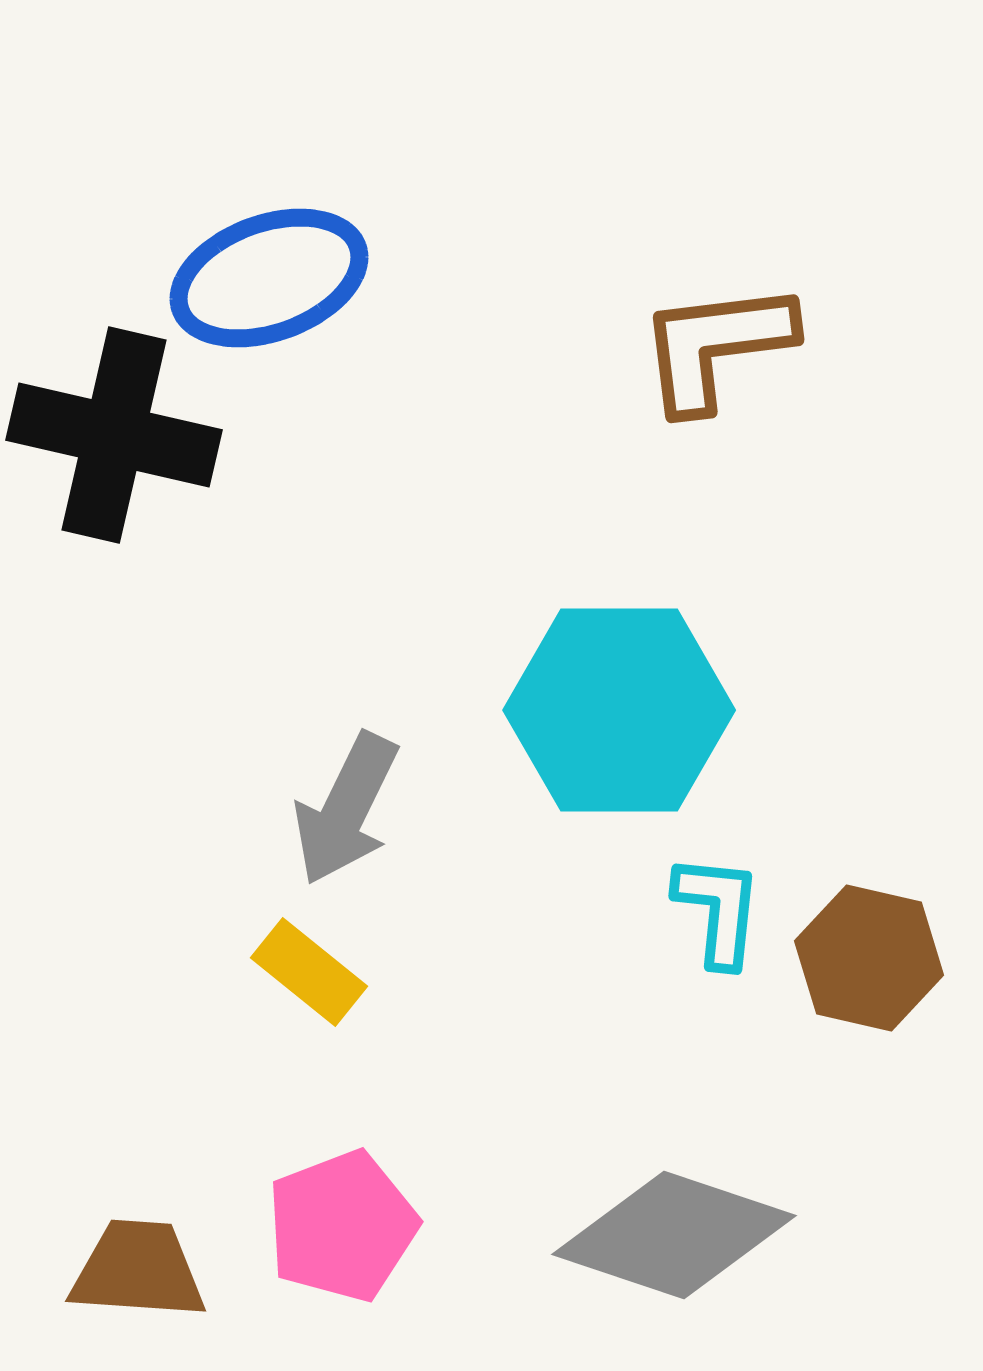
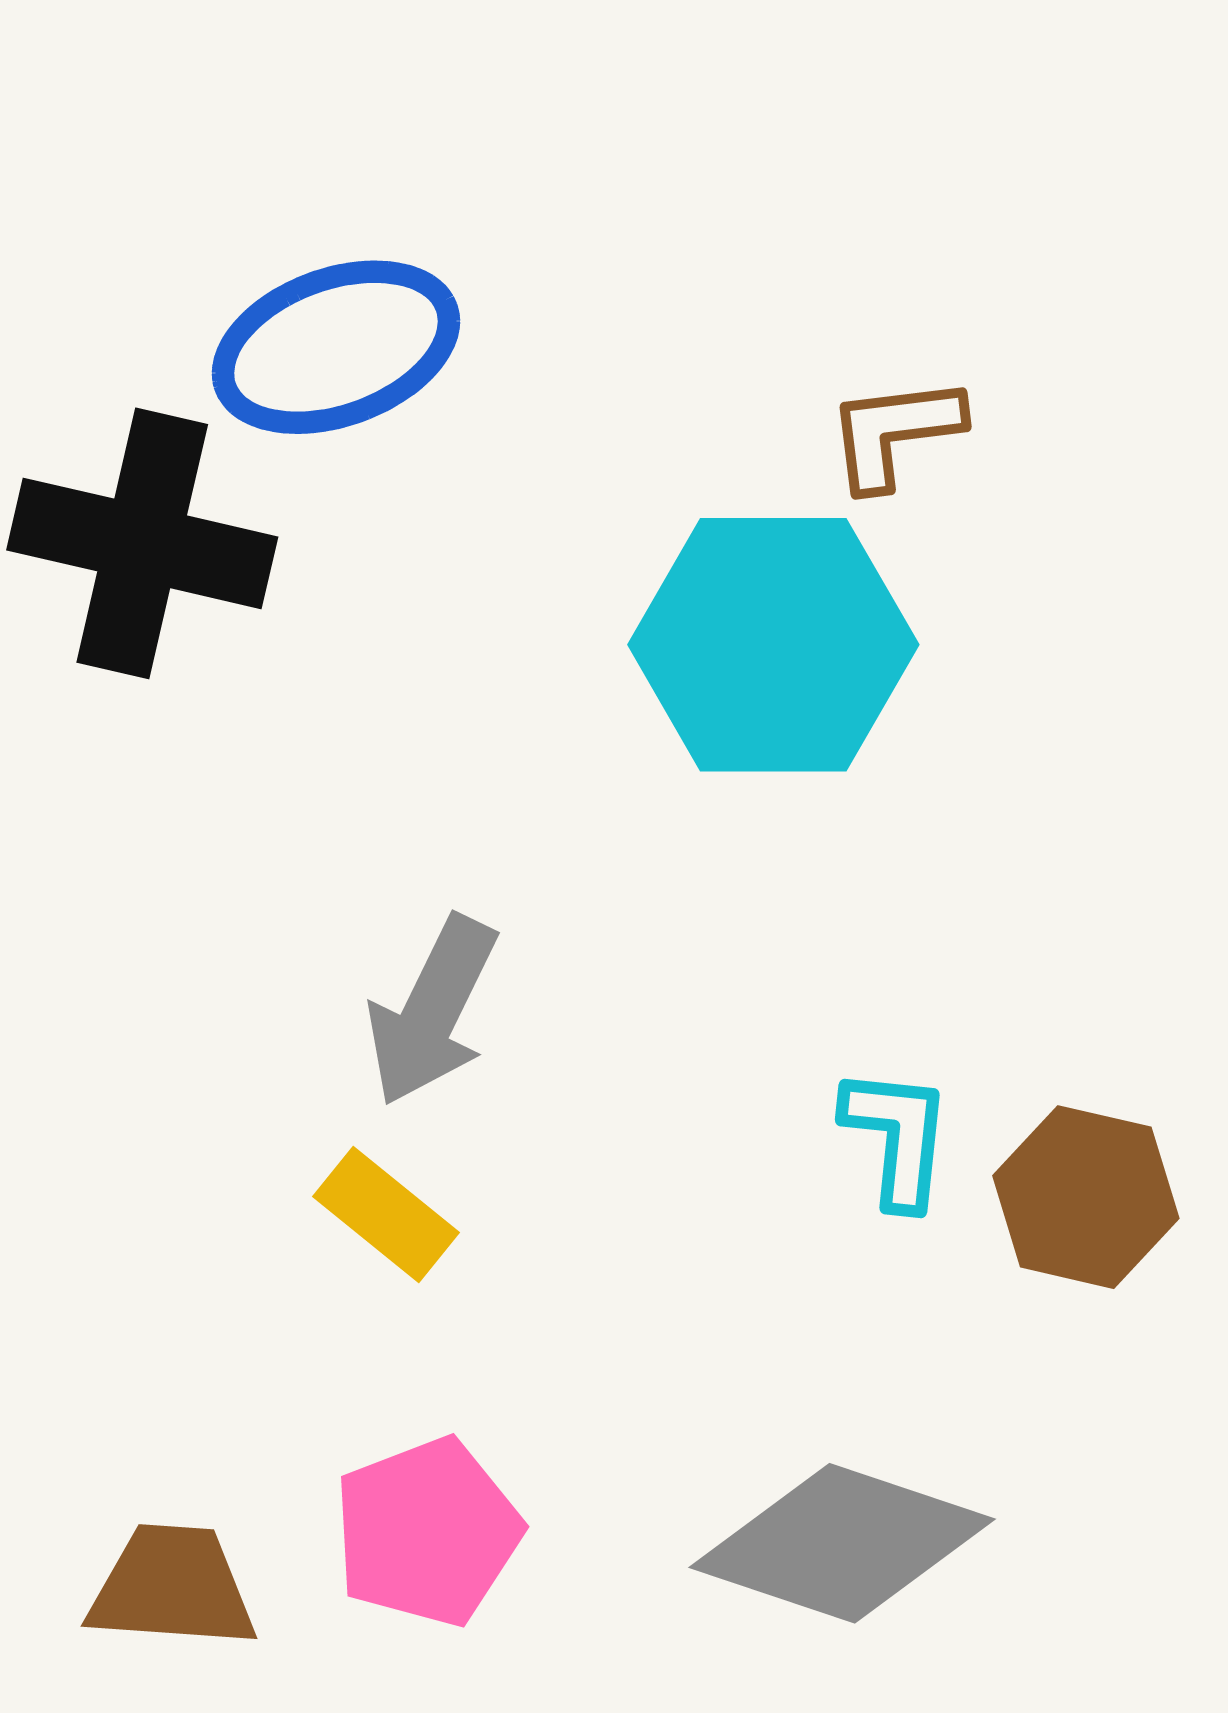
brown L-shape: (716, 346) -> (895, 432), size x0.7
cyan hexagon: (619, 710) -> (773, 645), moved

